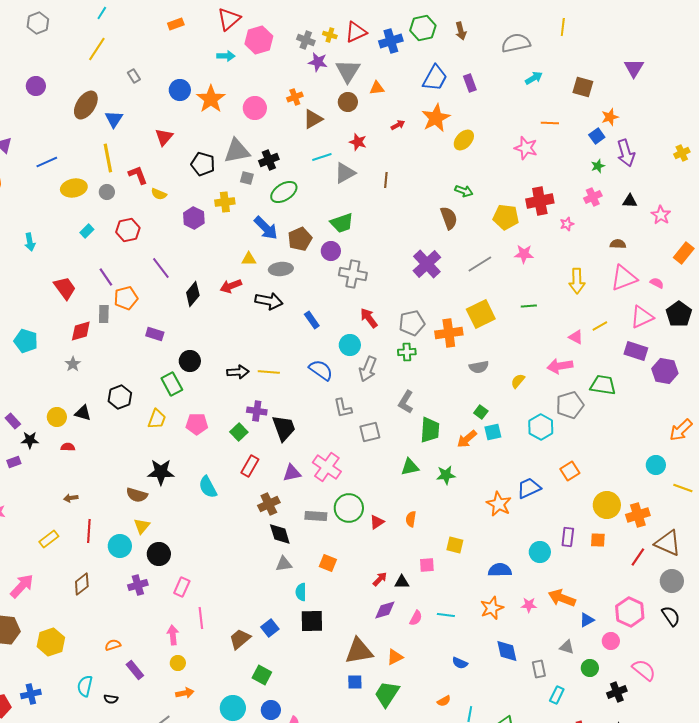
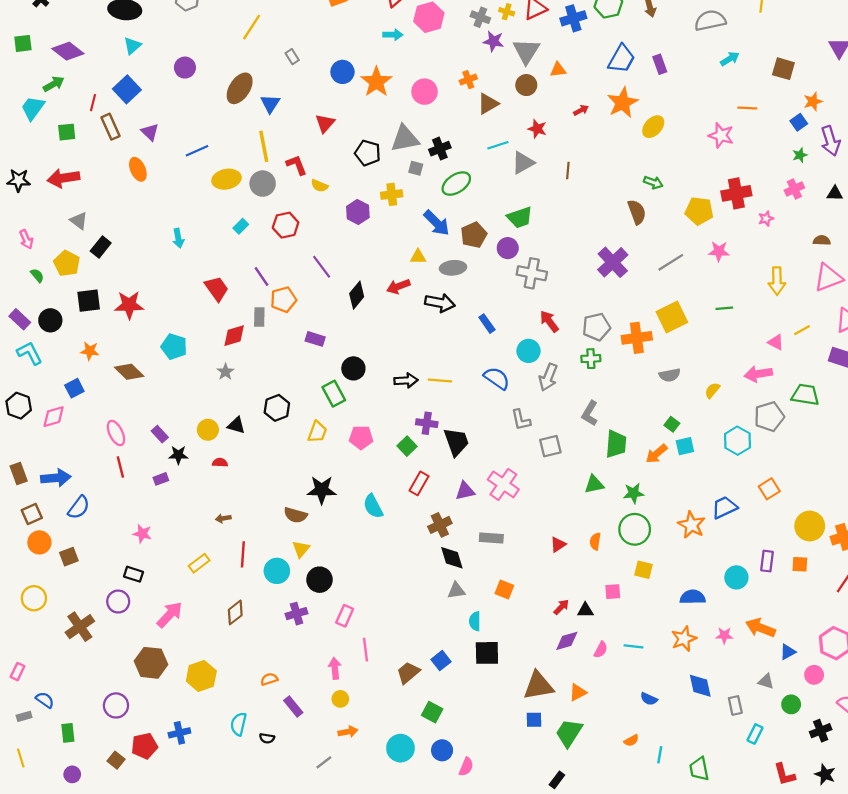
gray circle: (107, 192) -> (263, 184), size x1.5
green circle: (349, 508) -> (635, 529), moved

